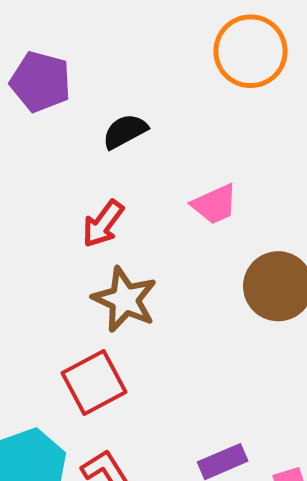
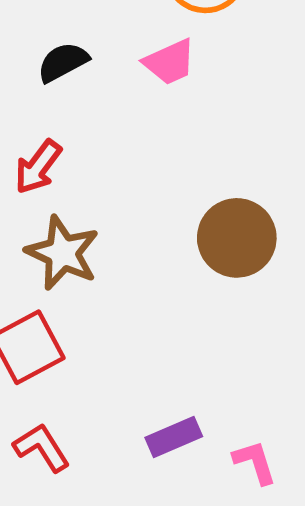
pink trapezoid: (215, 204) -> (170, 62), moved

